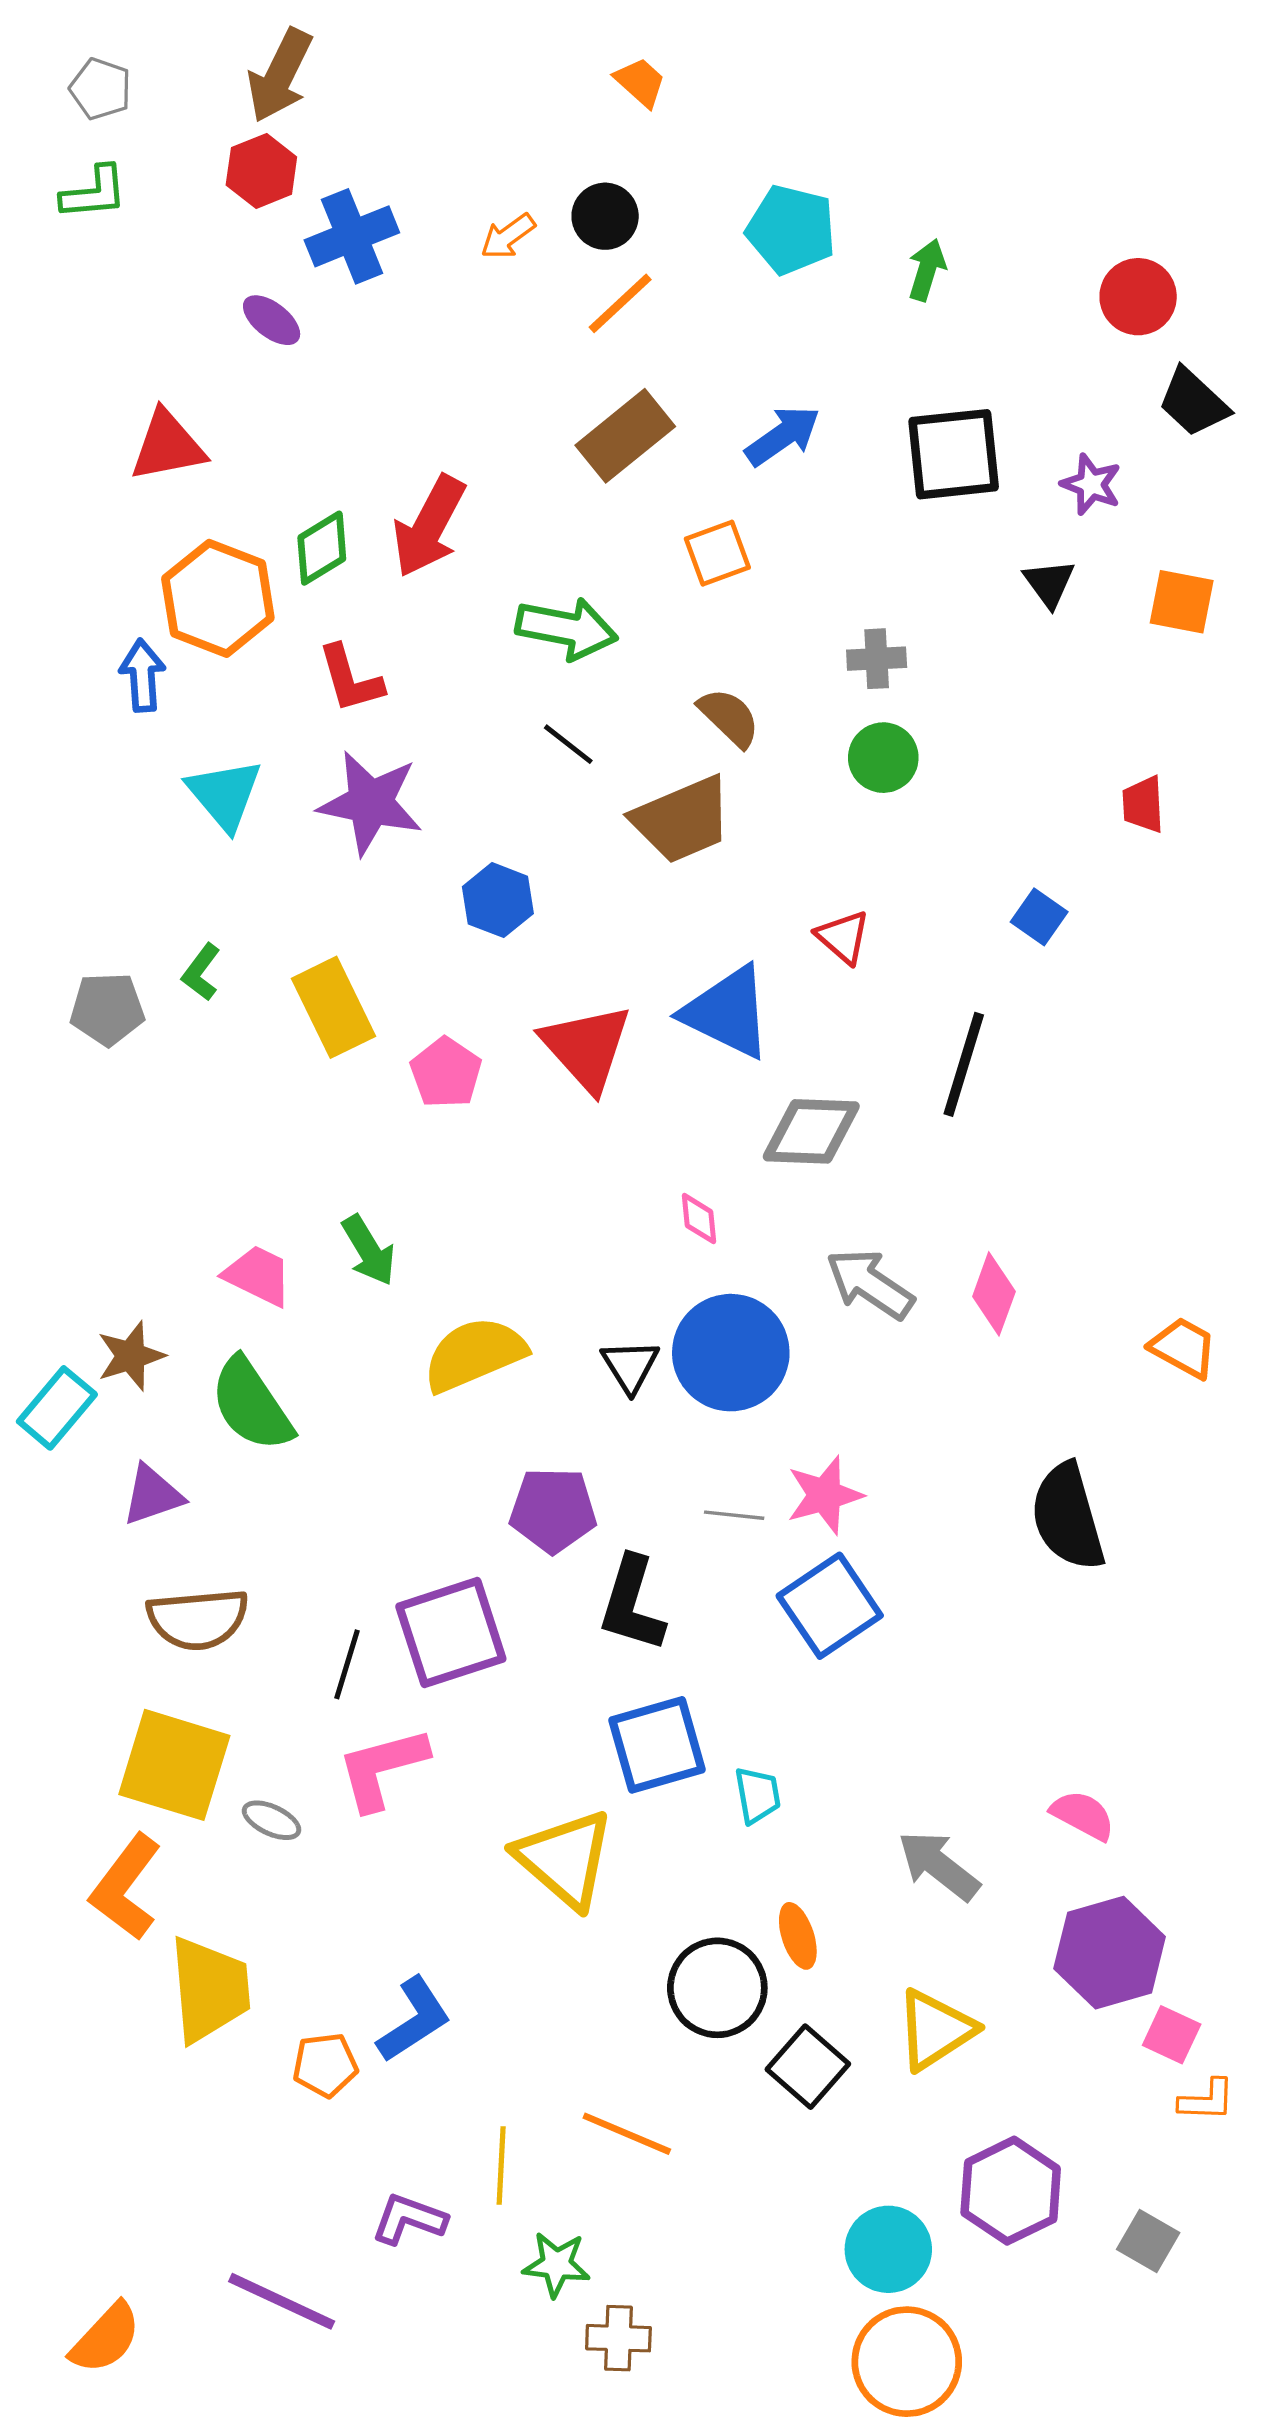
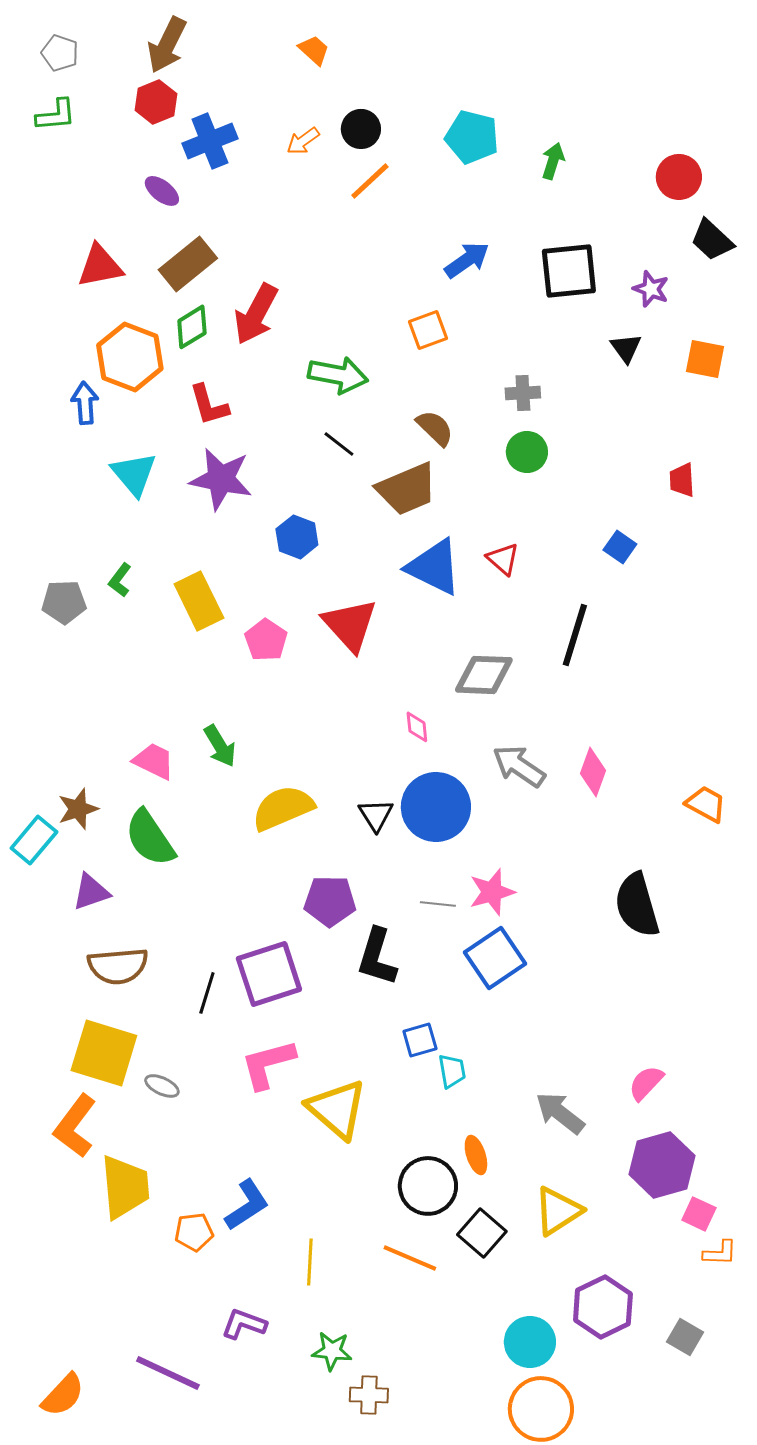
orange trapezoid: (640, 82) -> (314, 50), moved
brown rectangle: (625, 436) -> (188, 264), moved
blue triangle: (727, 1012) -> (434, 567), moved
blue square: (657, 1745) -> (420, 1040), moved, size x0.6
pink L-shape: (382, 1768) -> (268, 1064), moved
pink semicircle: (1083, 1815) -> (646, 1083), turned -75
orange line: (627, 2134) -> (410, 1258), moved
yellow line: (501, 2166) -> (310, 1262), moved

